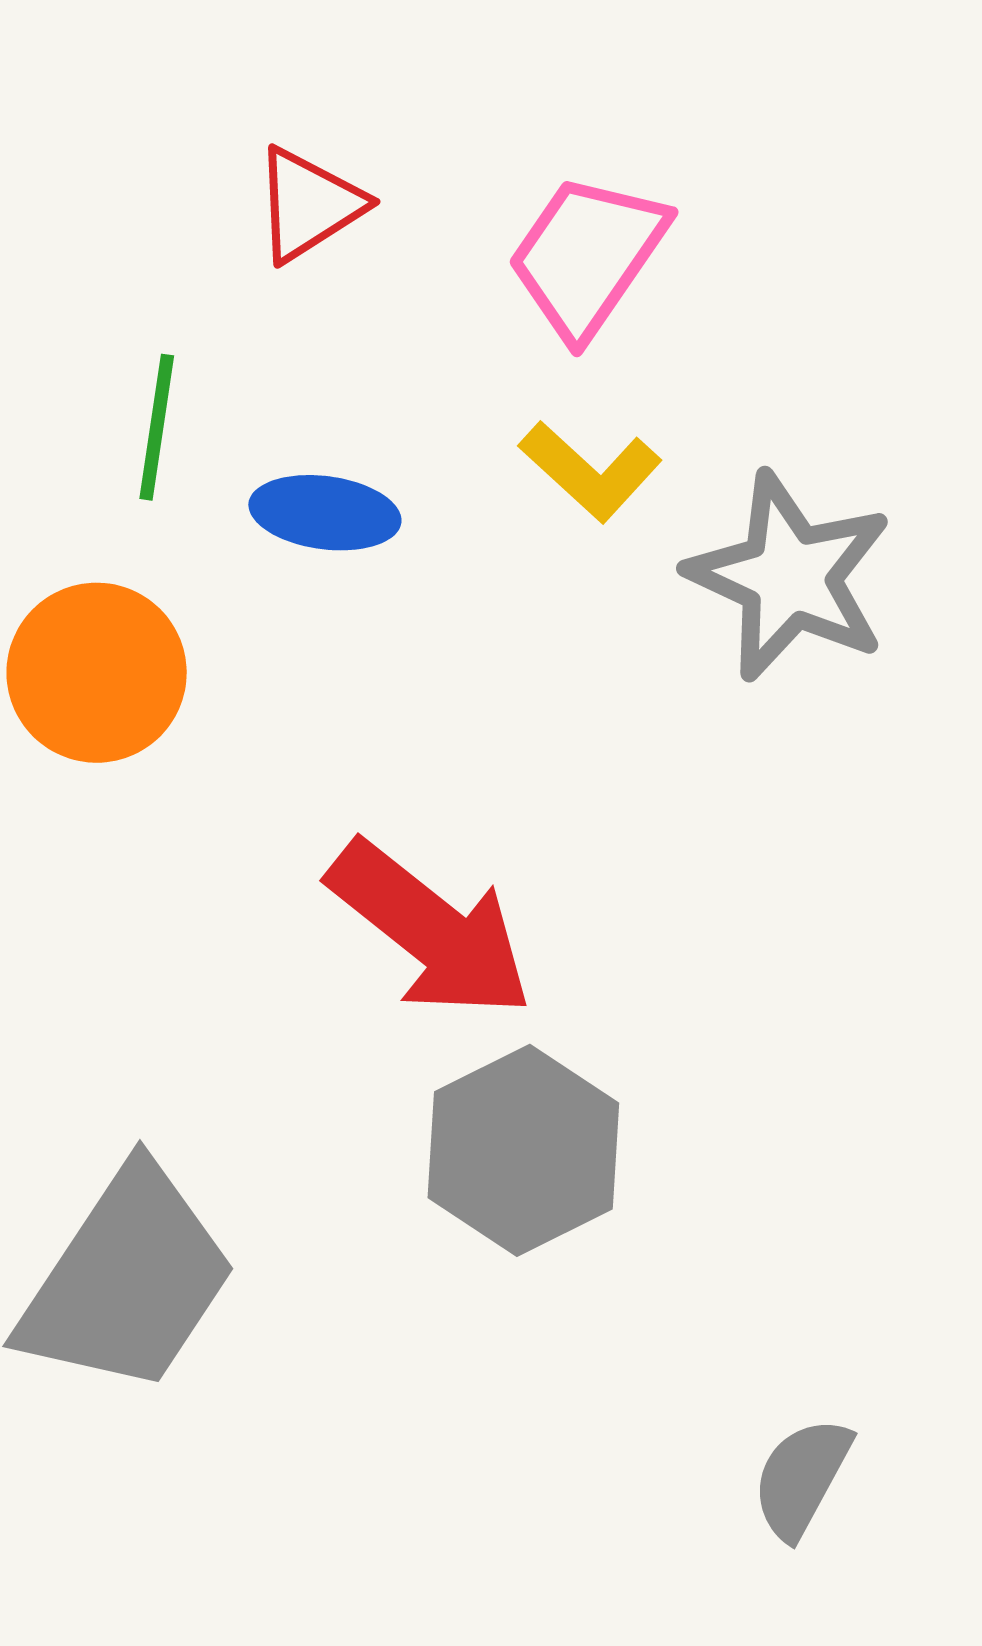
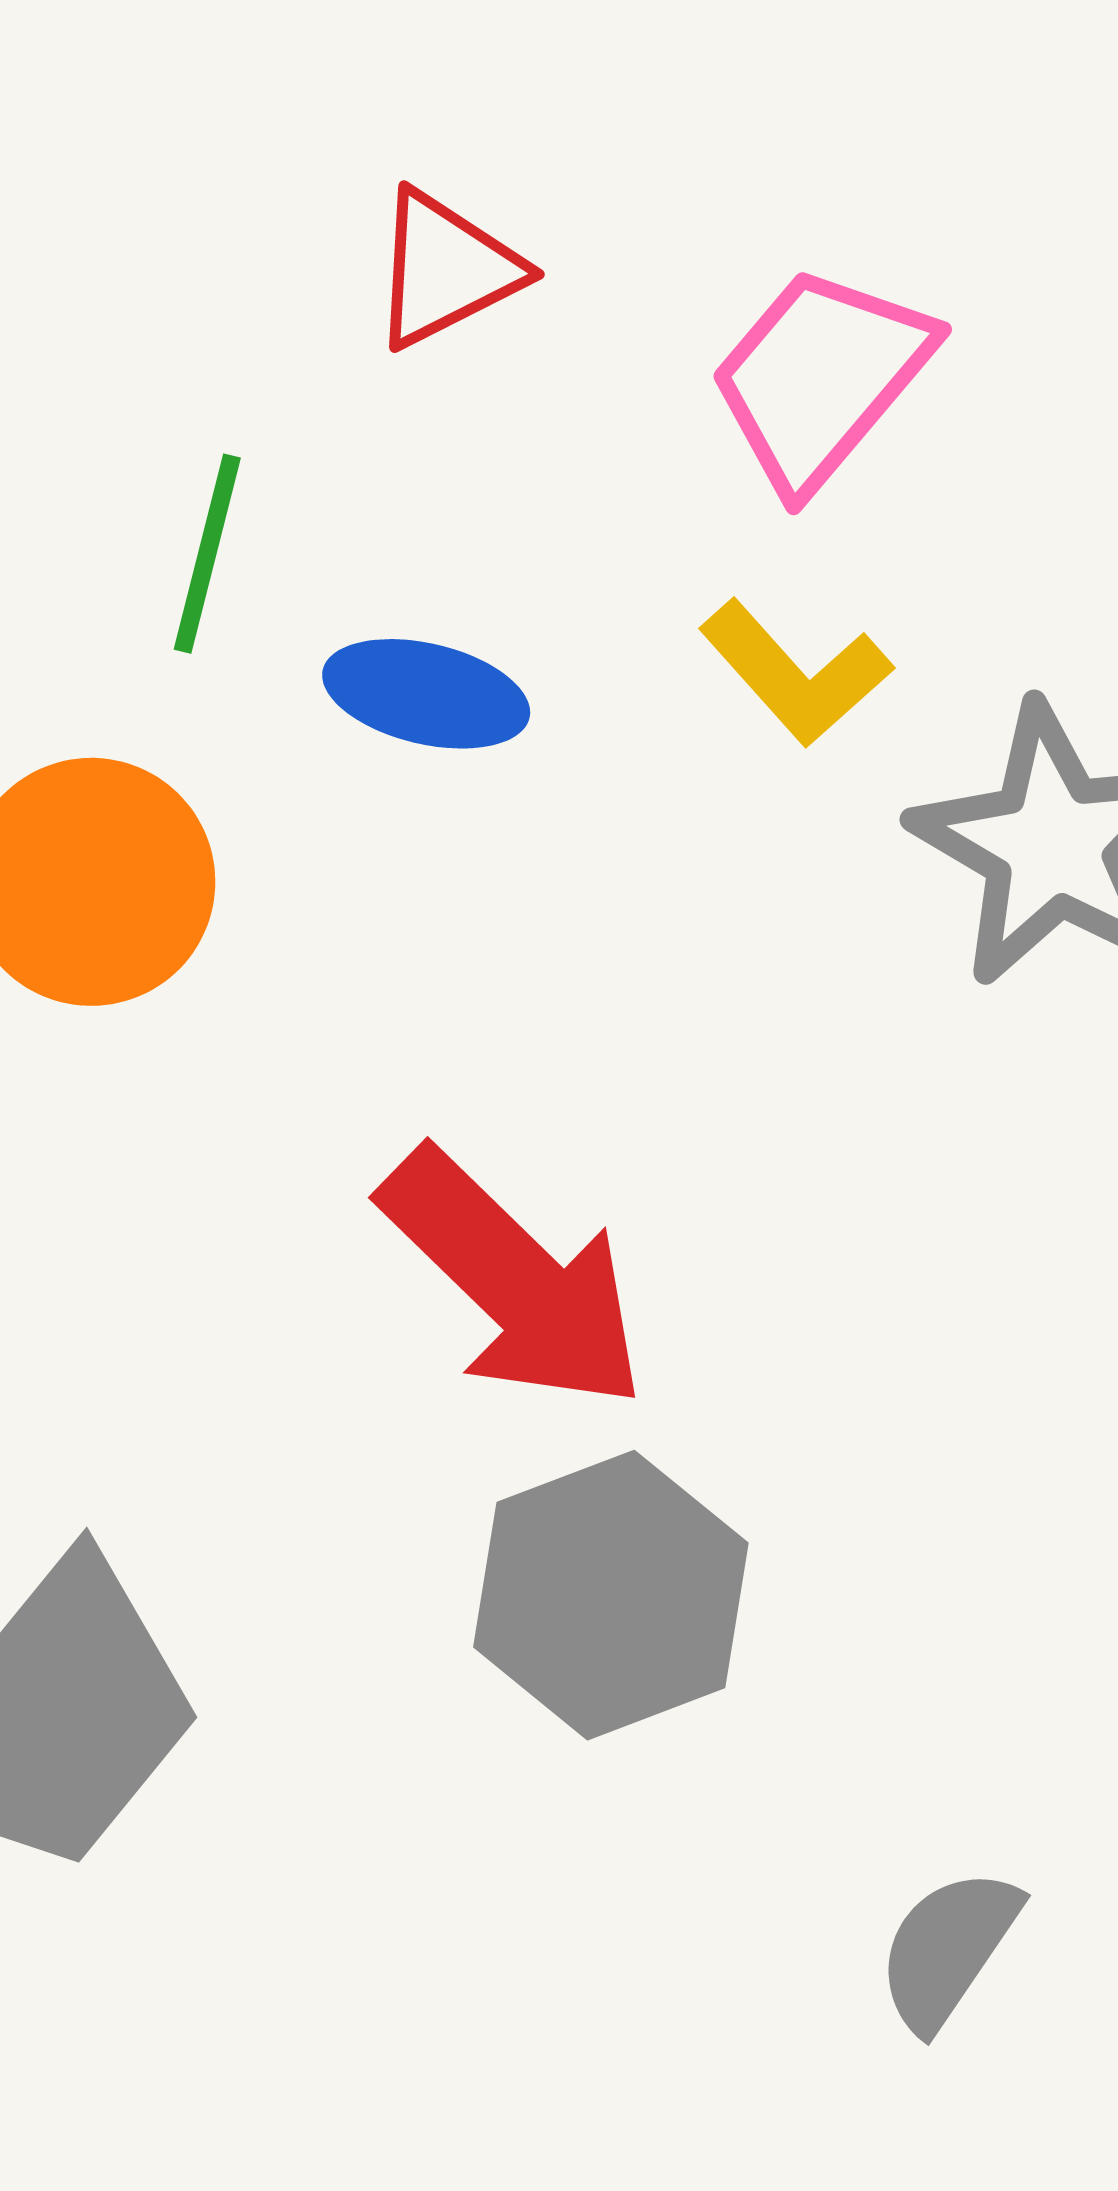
gray semicircle: (802, 1478) -> (948, 1949), moved

